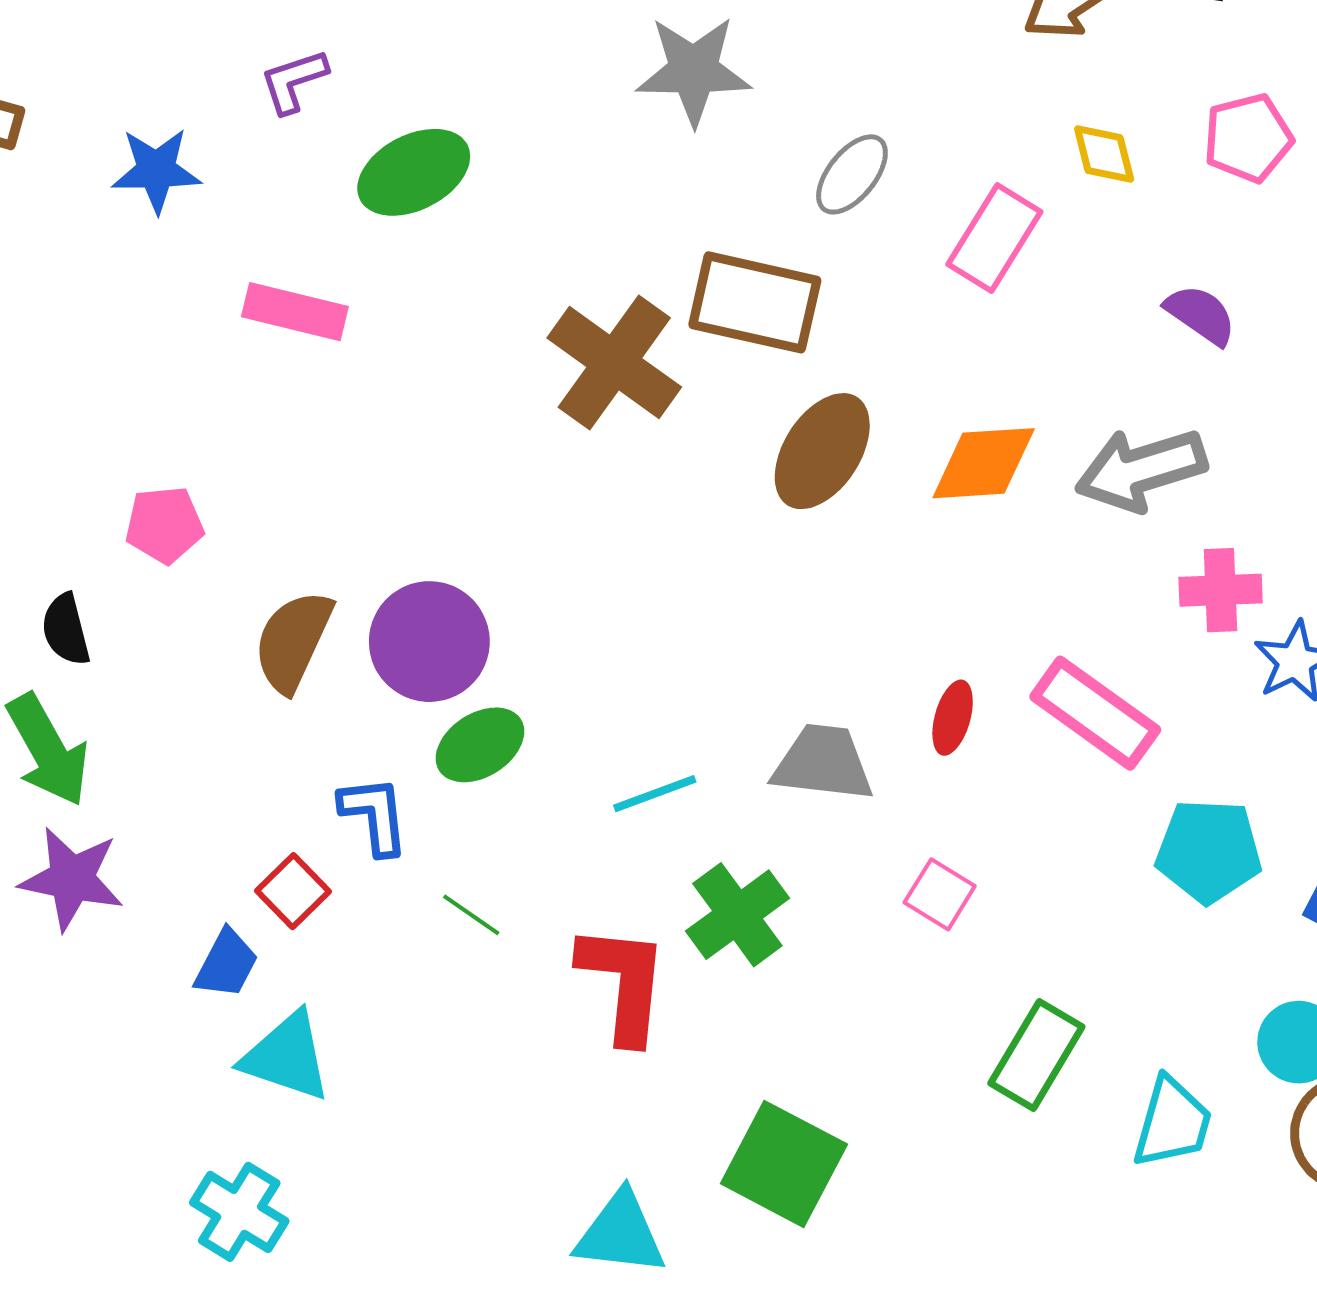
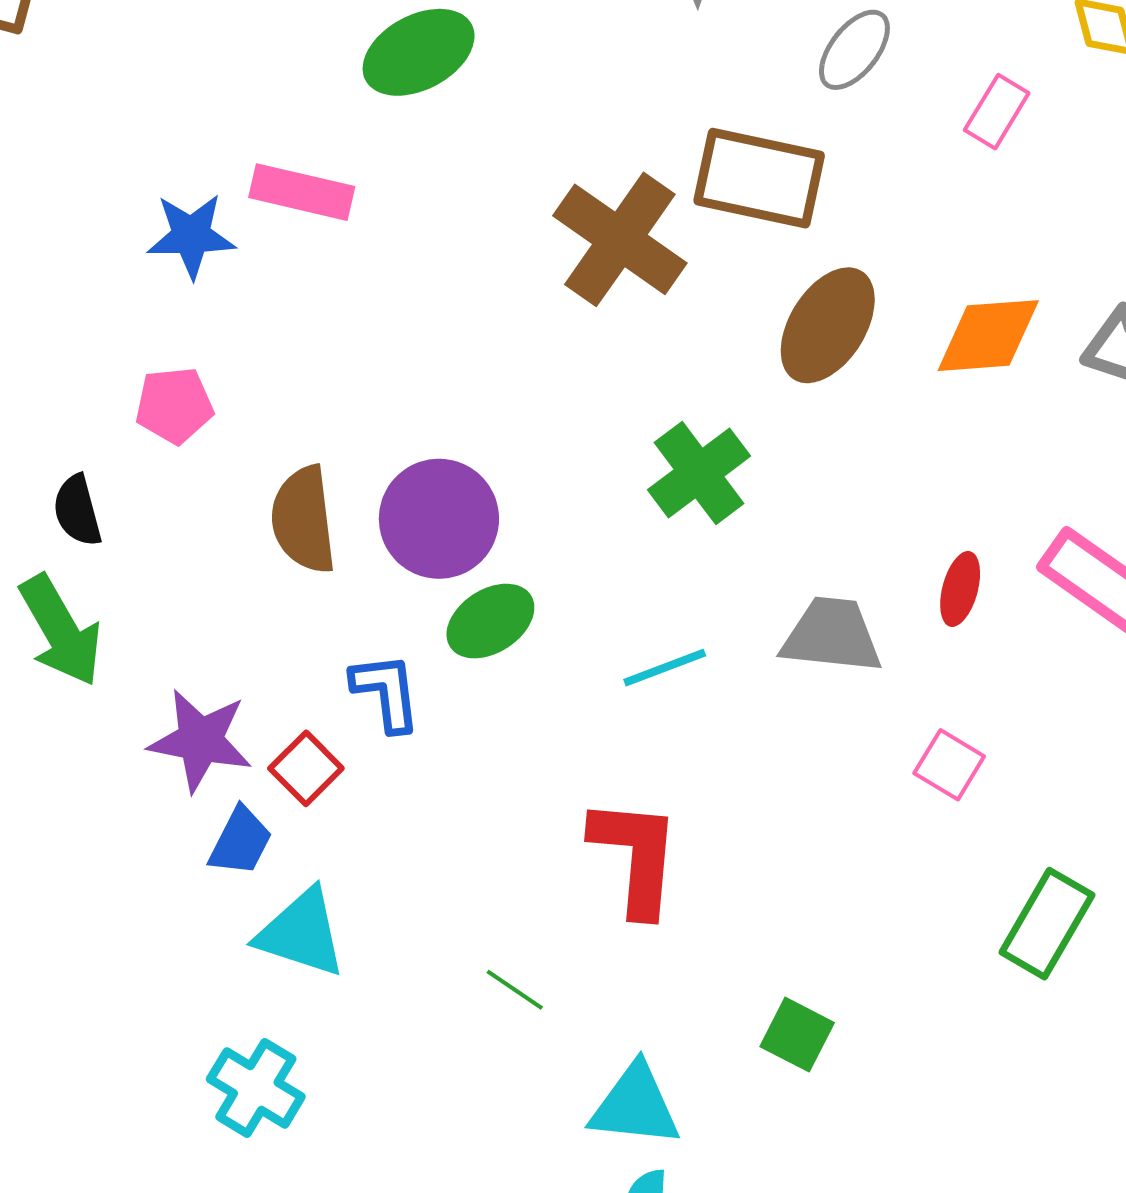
blue star: (156, 170) -> (191, 236), moved
pink rectangle: (994, 238) -> (997, 112), size x0.7
brown semicircle: (293, 641) -> (303, 520), turned -31
purple star: (72, 879) -> (200, 740), moved
green line: (471, 915) -> (515, 990), moved
green cross: (737, 915) -> (699, 473), moved
green square: (784, 1164) -> (797, 1035), size x0.6

